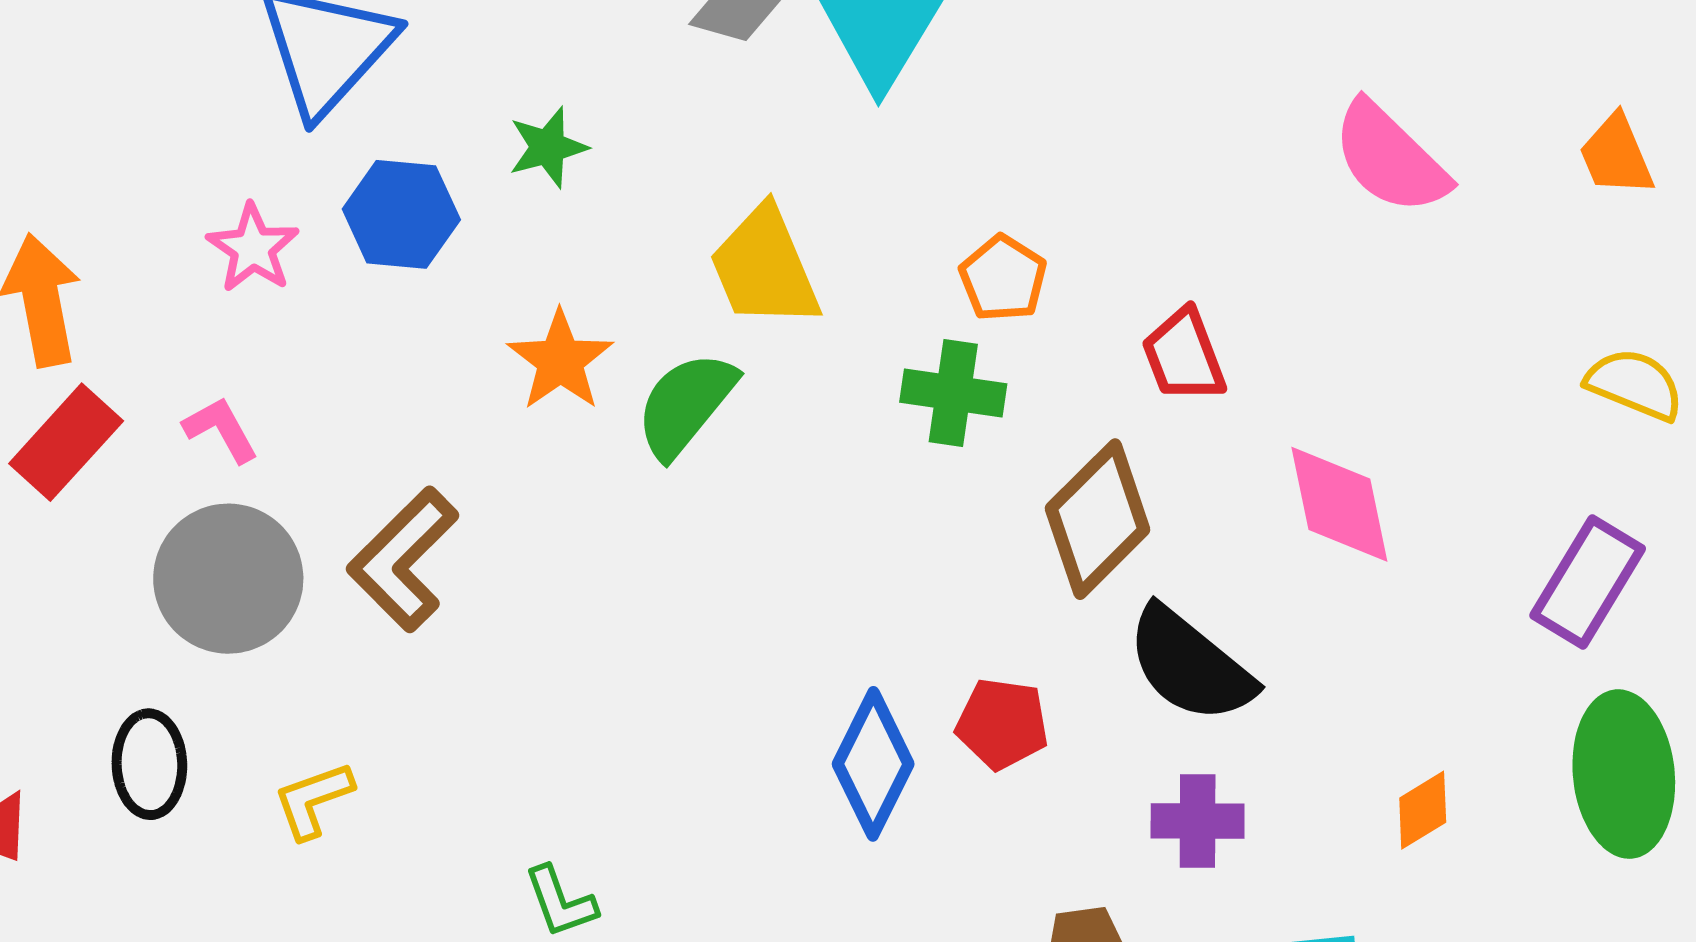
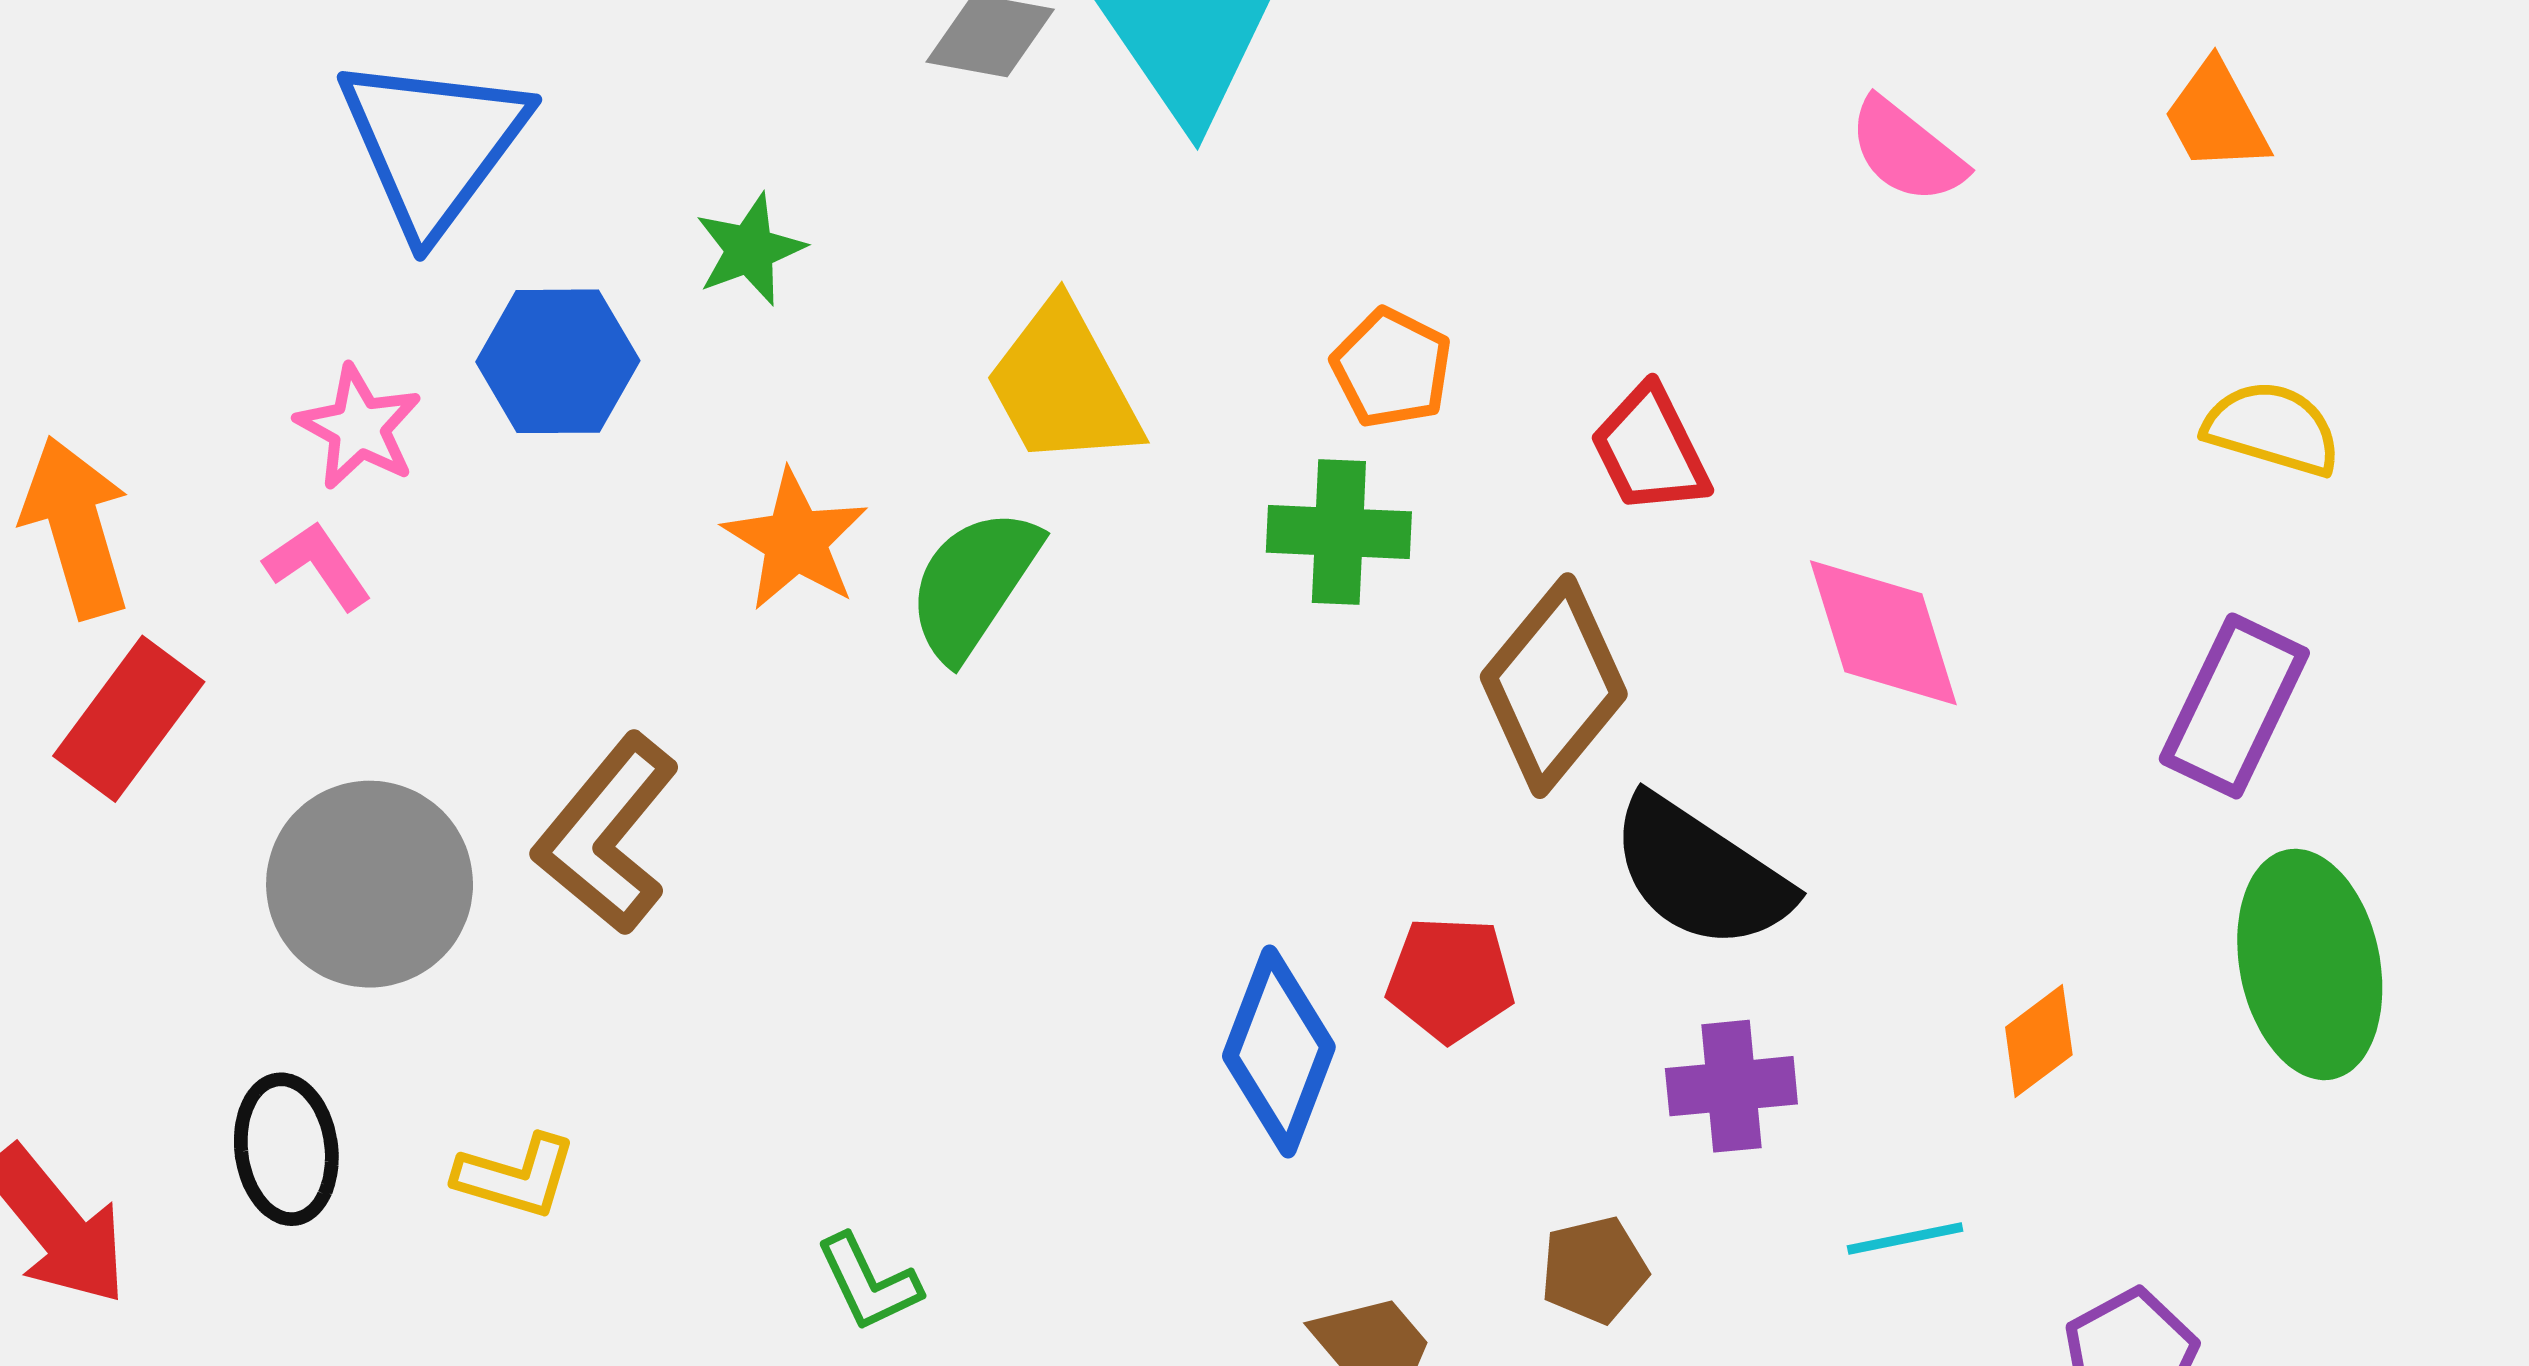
pink semicircle: (1390, 158) -> (1907, 151), size x0.7
pink L-shape: (221, 430) -> (318, 566), moved
yellow L-shape: (313, 800) -> (516, 1176), turned -138

